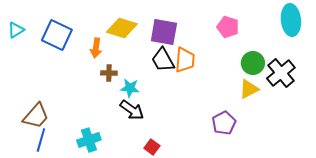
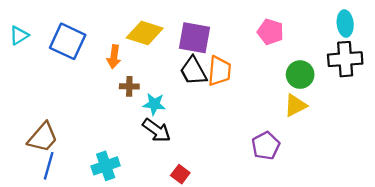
cyan ellipse: (291, 20) -> (345, 24), size x0.7
black cross: (281, 73) -> (345, 59), moved, turned 36

